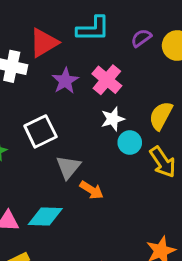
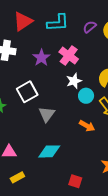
red triangle: (44, 43) -> (23, 21), moved
orange arrow: (92, 190) -> (87, 126), moved
cyan diamond: (45, 217) -> (49, 151), moved

